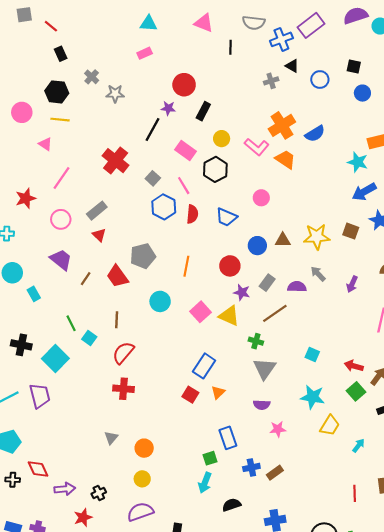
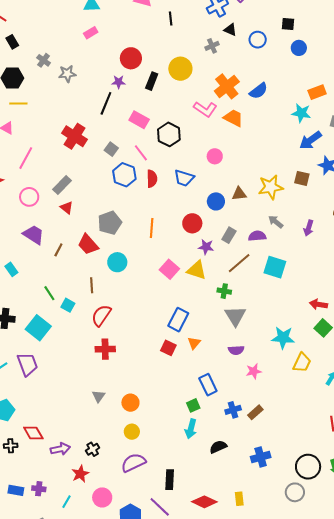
yellow circle: (222, 139) -> (180, 69), moved, size x1.5
cyan circle: (160, 301) -> (117, 262), moved
cyan square: (312, 355) -> (275, 267), moved, size x1.6

